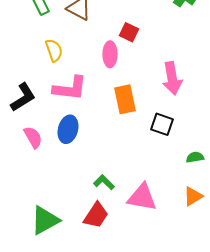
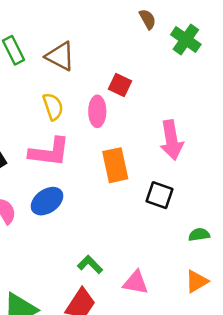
yellow semicircle: (54, 50) -> (53, 107), moved
blue ellipse: (68, 129) -> (47, 201), turned 40
pink triangle: (142, 197) -> (136, 283), size x0.7

